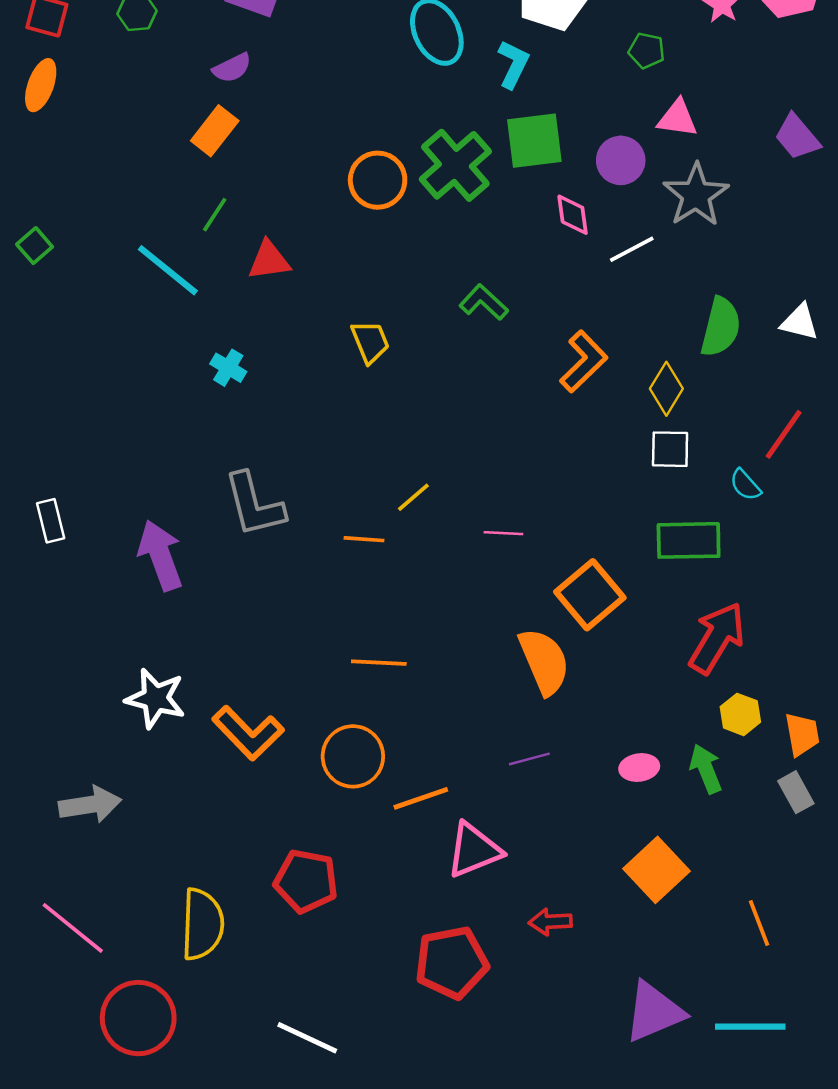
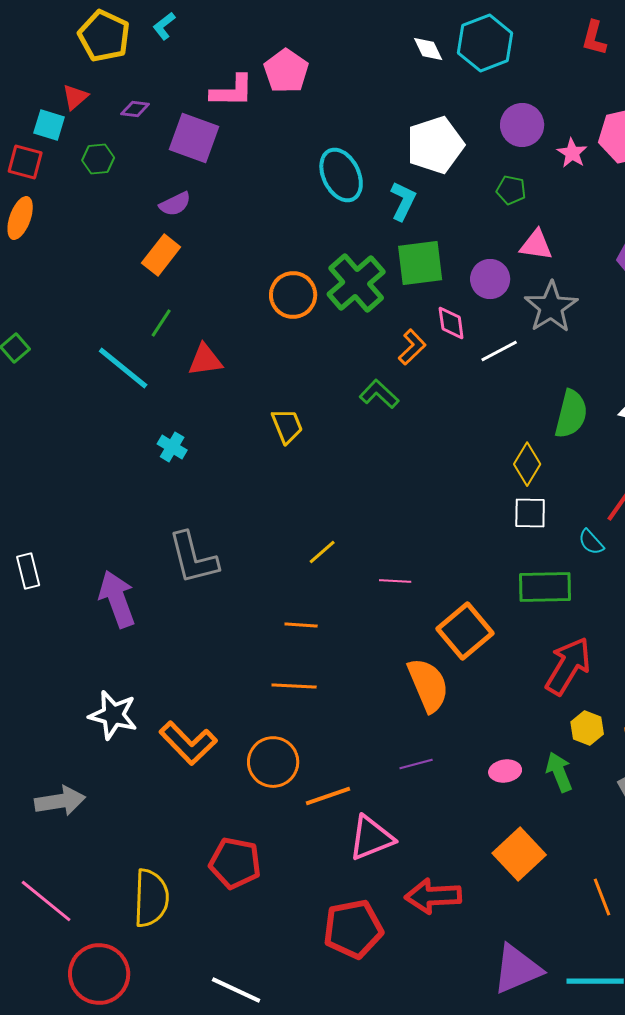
orange L-shape: (584, 362) -> (412, 347), moved, size x0.7
orange line: (364, 539) -> (301, 625), moved
red arrow: (550, 922) -> (433, 896), size x1.6

